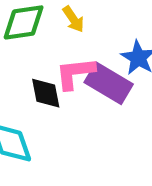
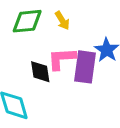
purple rectangle: (109, 83) -> (85, 67), turned 64

